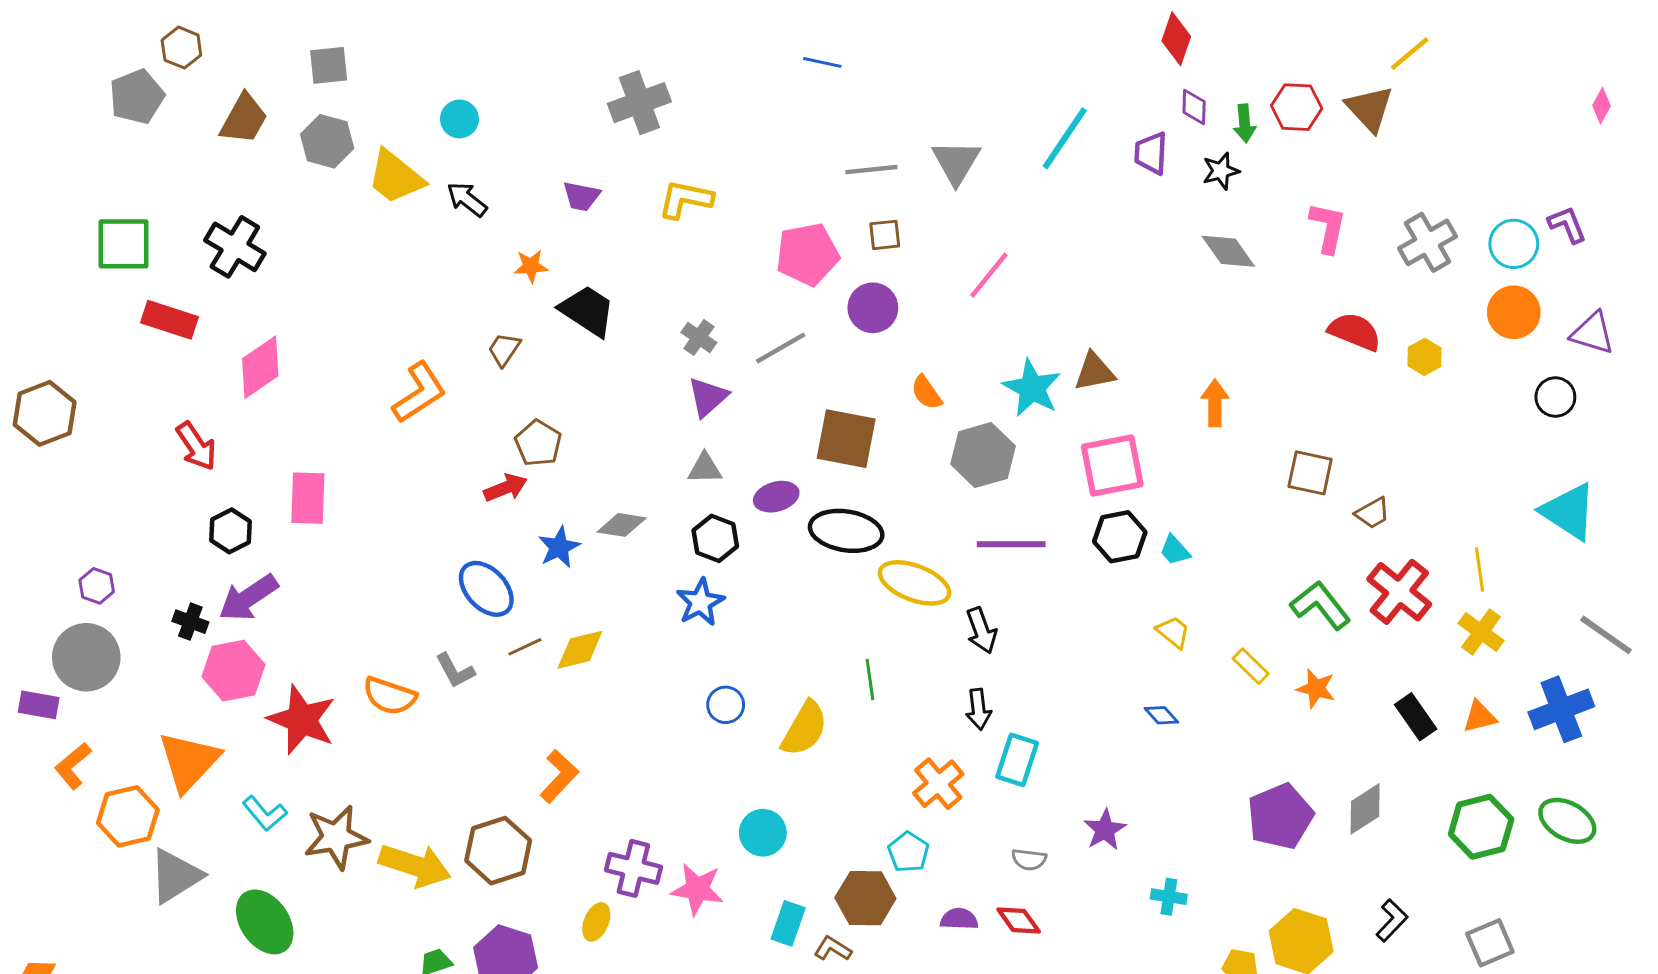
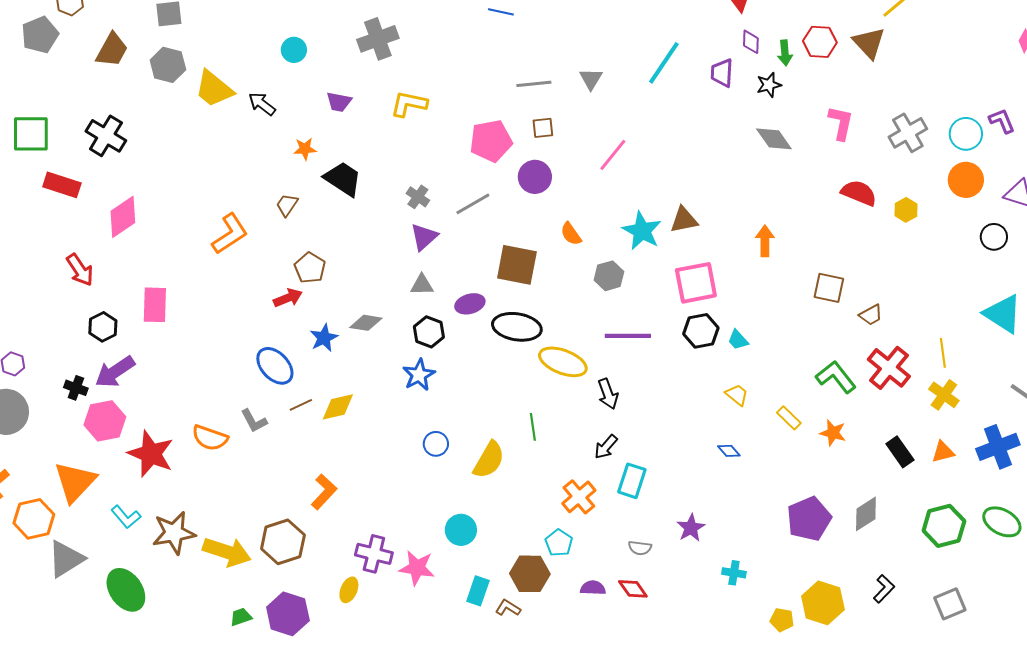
cyan circle: (459, 119) -> (294, 50), moved
gray triangle: (956, 162) -> (591, 79), size x0.7
gray hexagon: (983, 455) -> (609, 276), size x0.7
black arrow: (978, 709) -> (606, 447), turned 48

